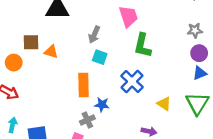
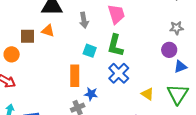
gray arrow: (94, 35) -> (84, 20), moved, turned -35
green L-shape: (142, 46) -> (115, 46), moved
orange triangle: (51, 52) -> (48, 31), moved
purple circle: (199, 53) -> (169, 50), moved

